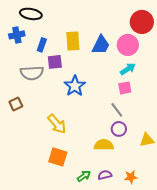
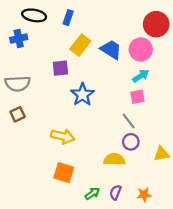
yellow rectangle: (73, 41) -> (80, 45), turned 42
blue rectangle: (42, 45) -> (68, 18), moved
blue trapezoid: (101, 45) -> (111, 49), turned -85
gray semicircle: (32, 73) -> (18, 84), moved
yellow arrow: (57, 124) -> (63, 136), turned -35
purple semicircle: (105, 175) -> (115, 192), turned -56

